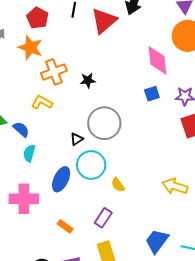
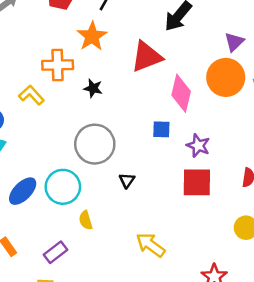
red triangle: (104, 21) -> (147, 57), moved
orange star: (30, 48) -> (92, 36), moved
black triangle: (77, 139) -> (127, 180), moved, turned -40

